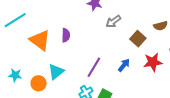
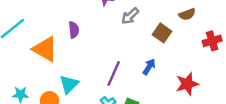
purple semicircle: (66, 35) -> (74, 30), moved
red star: (153, 62) -> (187, 84), moved

